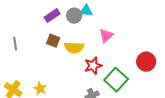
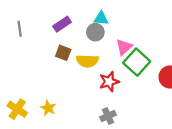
gray circle: (74, 16) -> (95, 32), moved
gray line: (15, 44) -> (20, 29), moved
green square: (116, 80) -> (137, 62), moved

